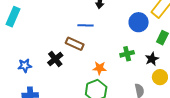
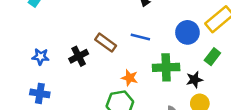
blue line: (86, 25) -> (140, 37), moved
green cross: (127, 54) -> (166, 67), size x1.5

